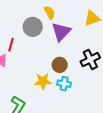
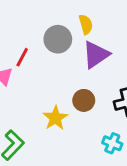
yellow star: (43, 81) -> (55, 118), turned 30
cyan cross: (64, 84) -> (112, 143), moved

